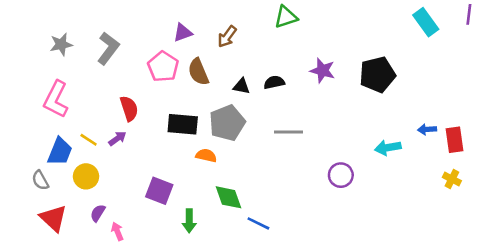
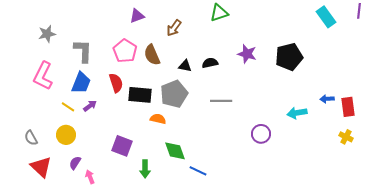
purple triangle: (183, 33) -> (137, 16), moved
gray L-shape: (108, 48) -> (83, 51), moved, turned -35
red semicircle: (129, 108) -> (116, 83), moved
blue trapezoid: (60, 152) -> (81, 83), moved

